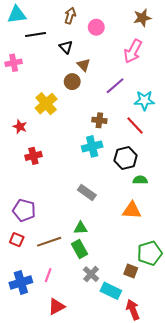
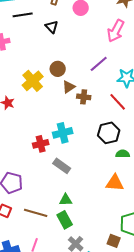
brown triangle: (84, 65) -> (69, 87), moved, turned 40
brown circle: (72, 82) -> (58, 69), moved
cyan cross: (92, 146) -> (63, 133), moved
red cross: (33, 156) -> (41, 144), moved
gray rectangle: (87, 192) -> (62, 166), moved
brown line: (49, 242) -> (36, 213), turned 35

